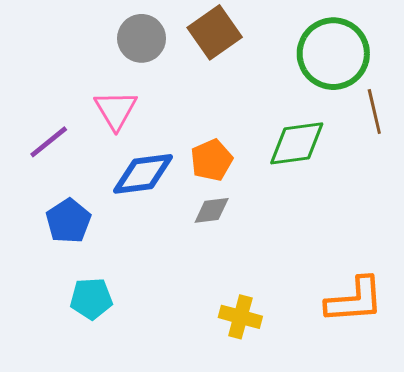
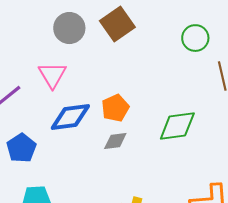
green circle: (333, 54) -> (195, 38), size x0.6
green diamond: (297, 143) -> (177, 126), moved

